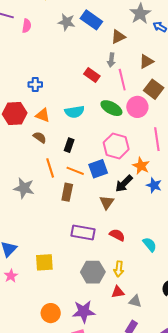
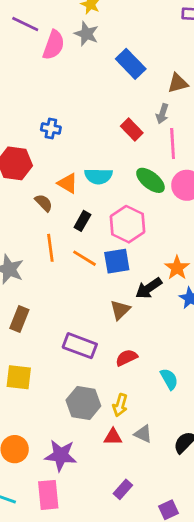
blue rectangle: (91, 20) -> (131, 64), moved
gray star: (66, 22) -> (86, 34), moved
pink semicircle: (27, 26) -> (54, 45), size x1.5
orange triangle: (43, 115) -> (68, 183), moved
pink hexagon: (116, 146) -> (127, 224), moved
brown rectangle: (67, 192) -> (19, 319), moved
red semicircle: (117, 235) -> (127, 358), turned -63
gray triangle: (135, 301) -> (143, 434), moved

